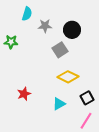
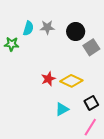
cyan semicircle: (27, 14) -> (28, 28), moved
gray square: (60, 50) -> (91, 47), moved
red star: (24, 94) -> (48, 79), moved

